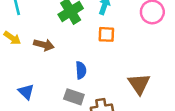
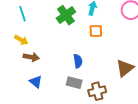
brown arrow: (44, 45) -> (31, 57), moved
brown triangle: (139, 84) -> (125, 68), turned 30

